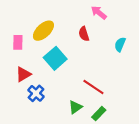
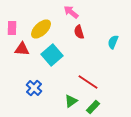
pink arrow: (99, 13) -> (71, 12), moved
pink rectangle: (18, 42) -> (12, 28), moved
red triangle: (23, 74) -> (22, 49), moved, turned 35

